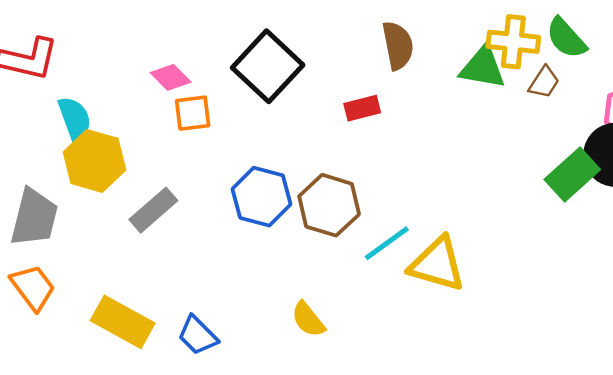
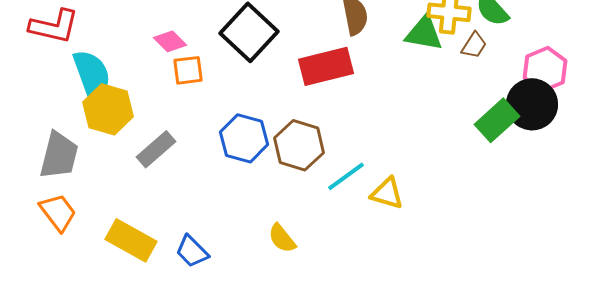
red rectangle: (362, 108) -> (326, 66), size x1.8
cyan semicircle: (75, 119) -> (92, 75), size x1.4
yellow triangle: (437, 264) -> (387, 193), size x0.7

